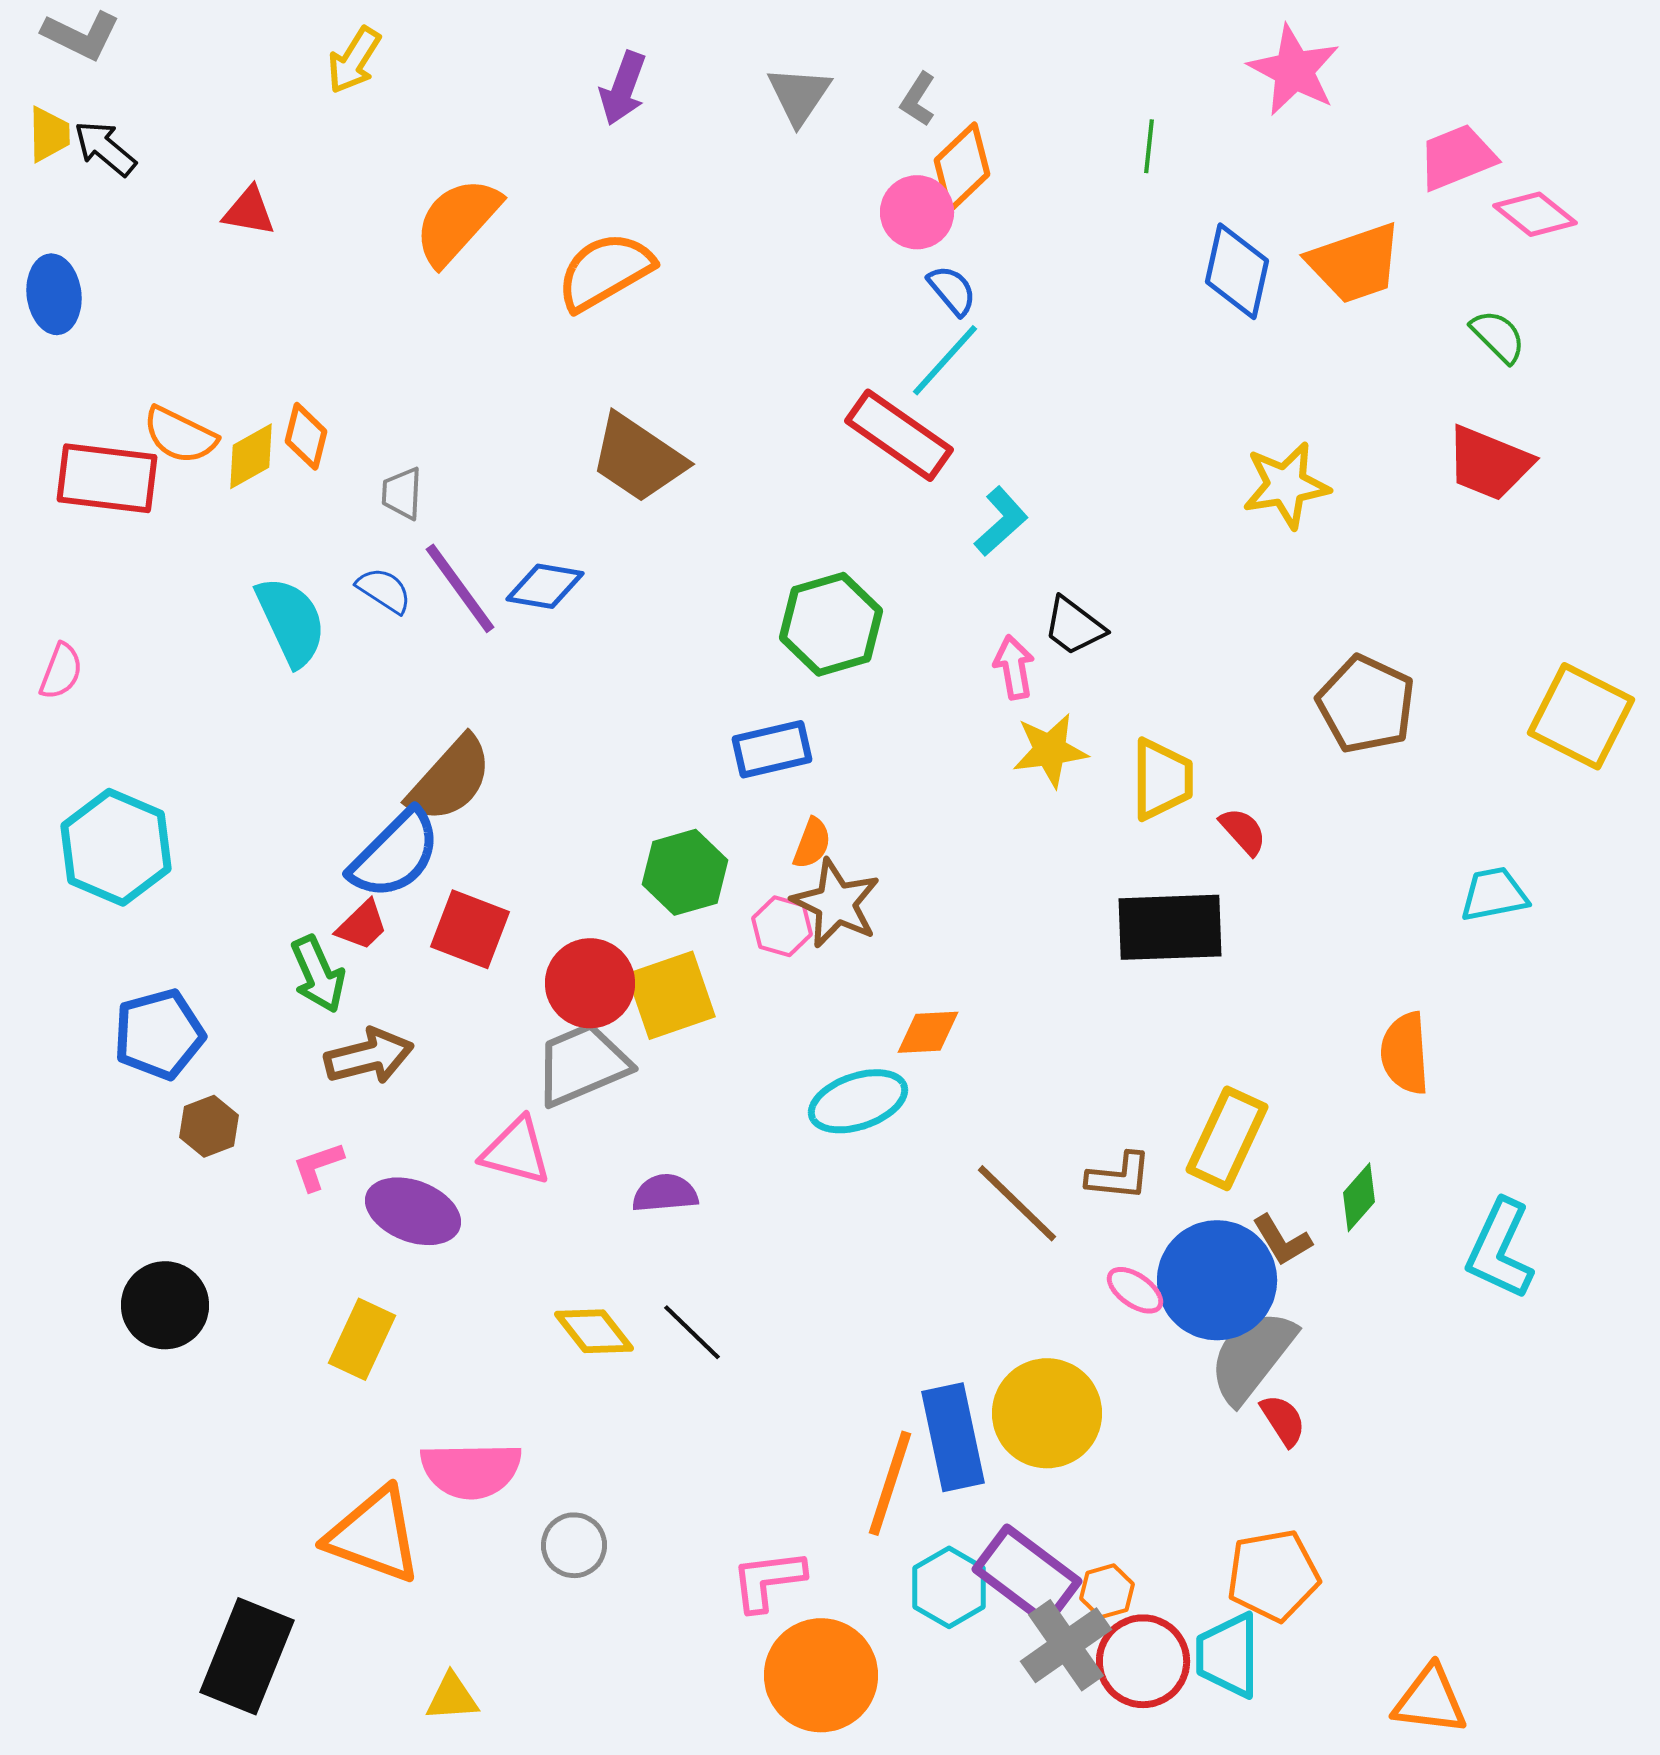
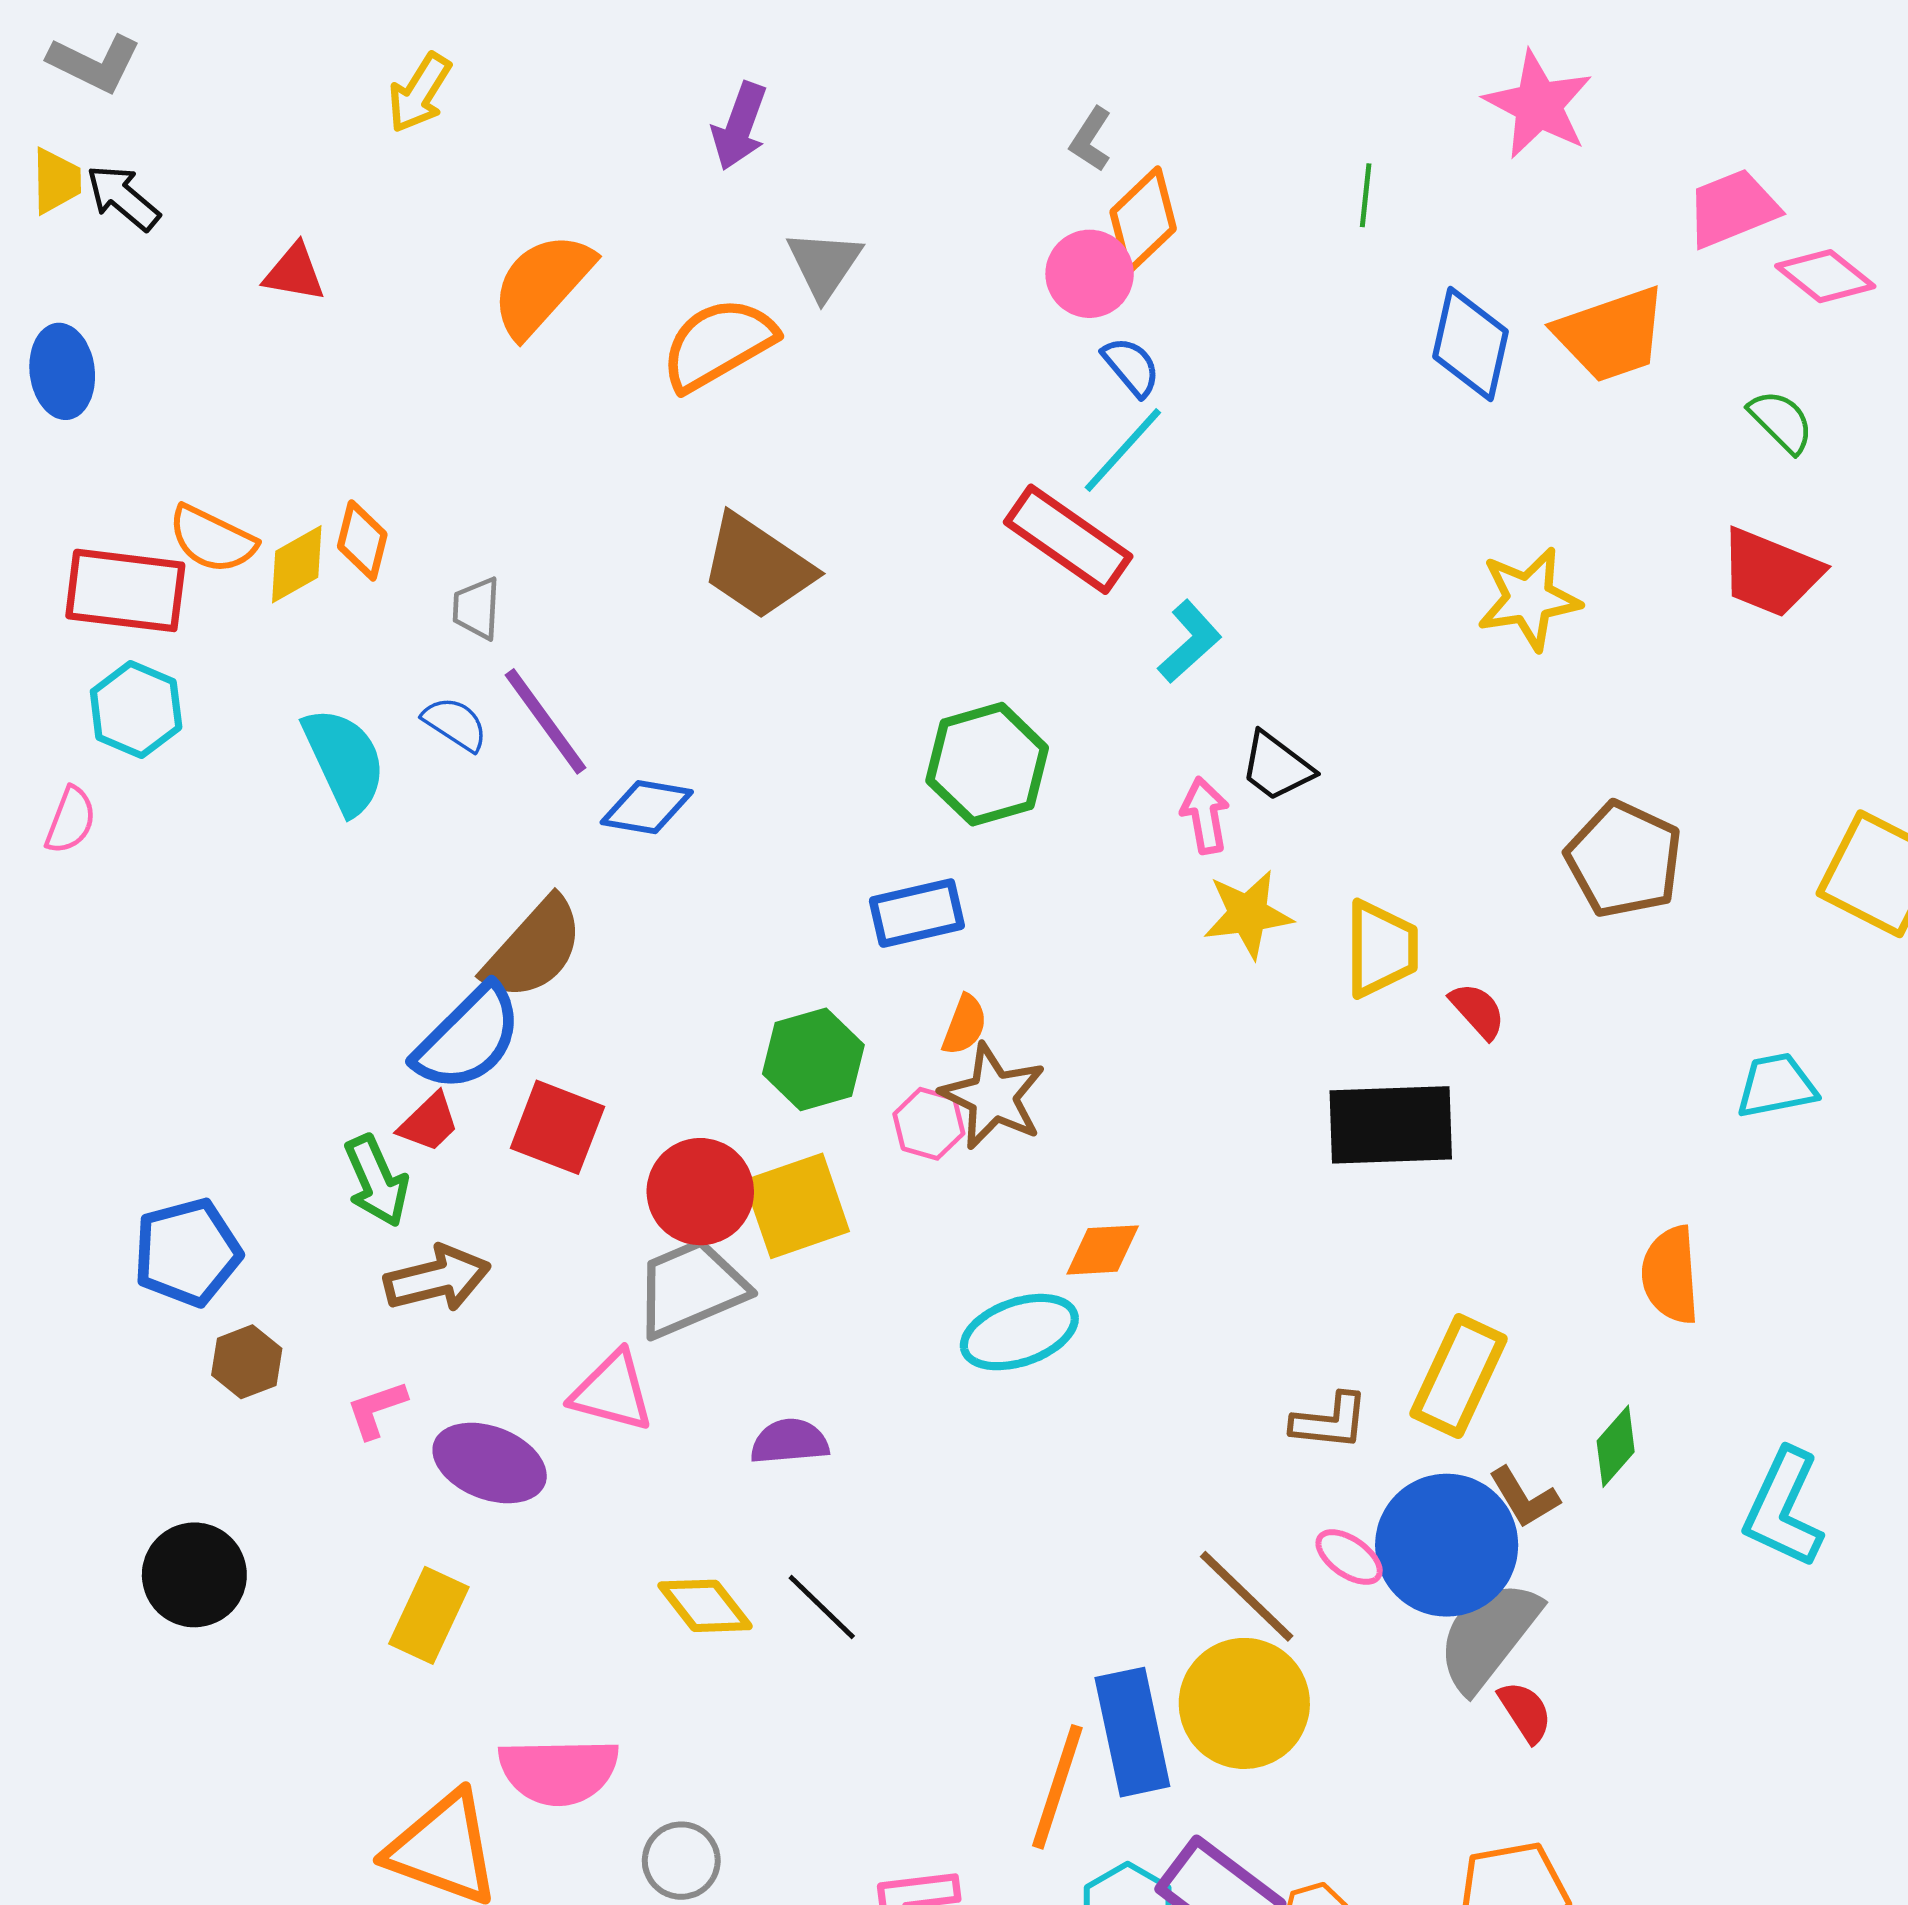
gray triangle: (799, 95) -> (824, 264), moved
blue diamond: (545, 586) -> (647, 807), moved
cyan hexagon: (116, 847) -> (136, 709), moved, size x0.7
brown line: (1017, 1203) -> (1247, 1596), moved

